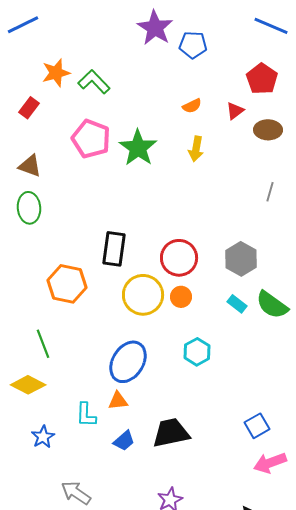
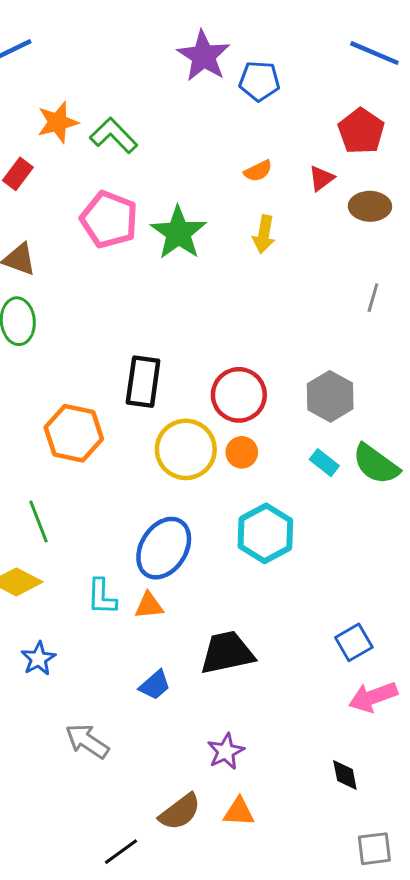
cyan hexagon: (197, 352) -> (265, 533), size x1.4
cyan L-shape: (86, 415) -> (102, 597), moved
blue trapezoid: (124, 441) -> (155, 685), moved

